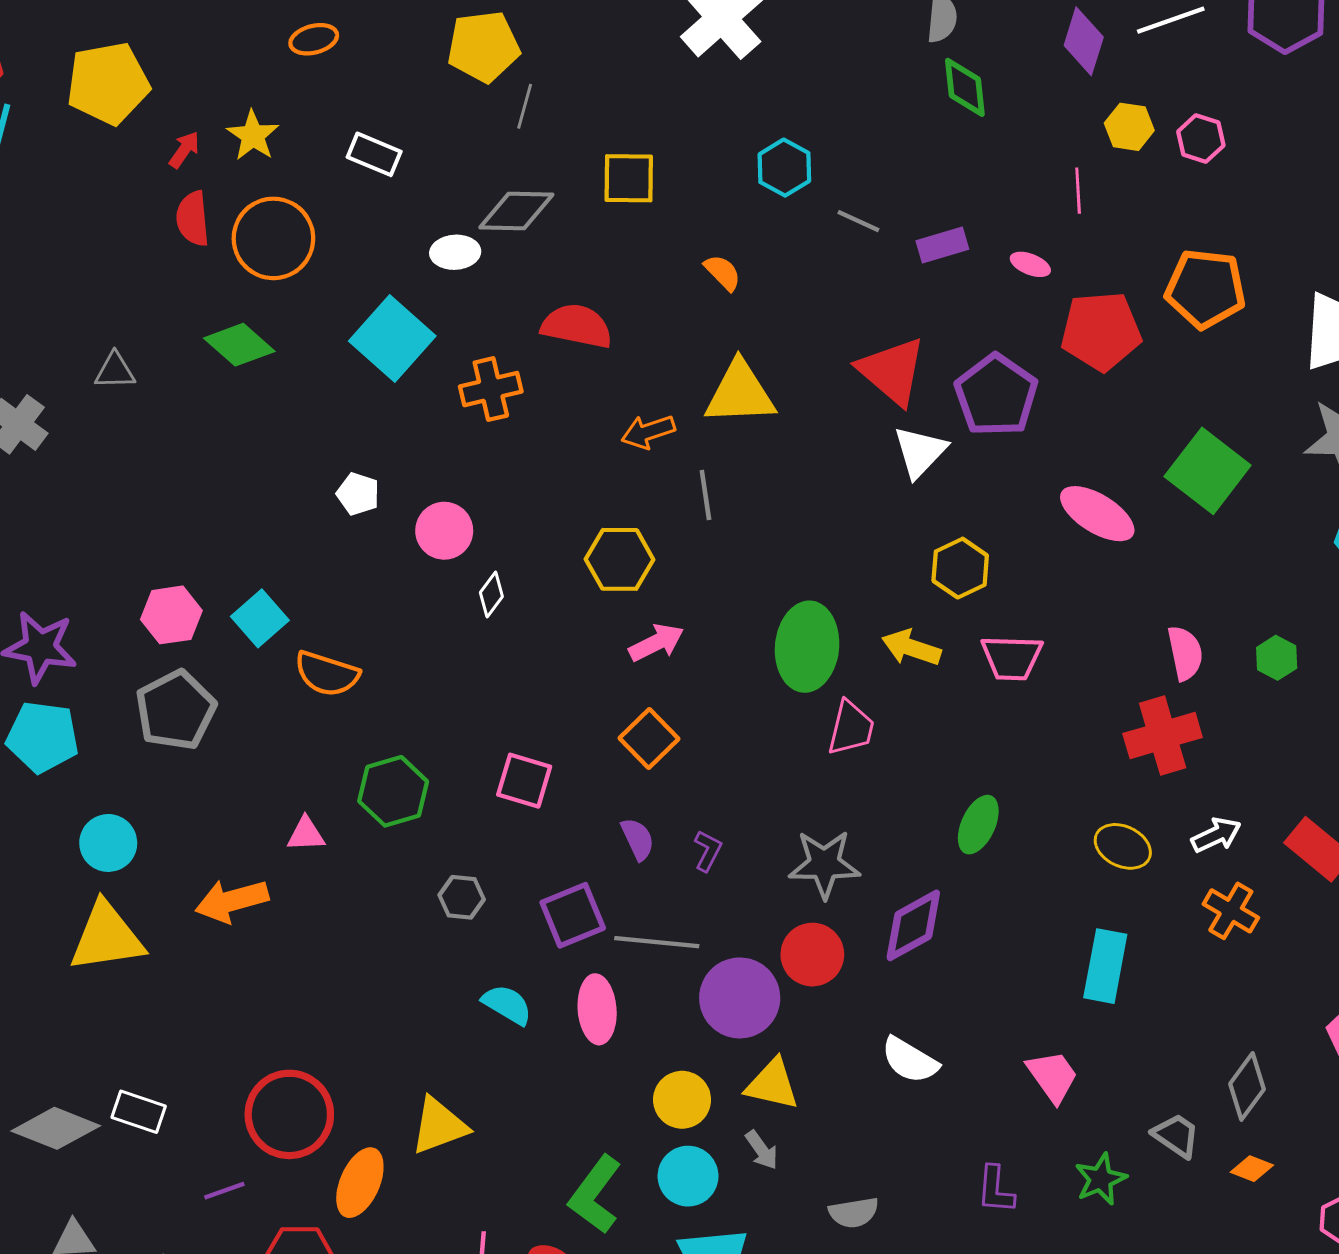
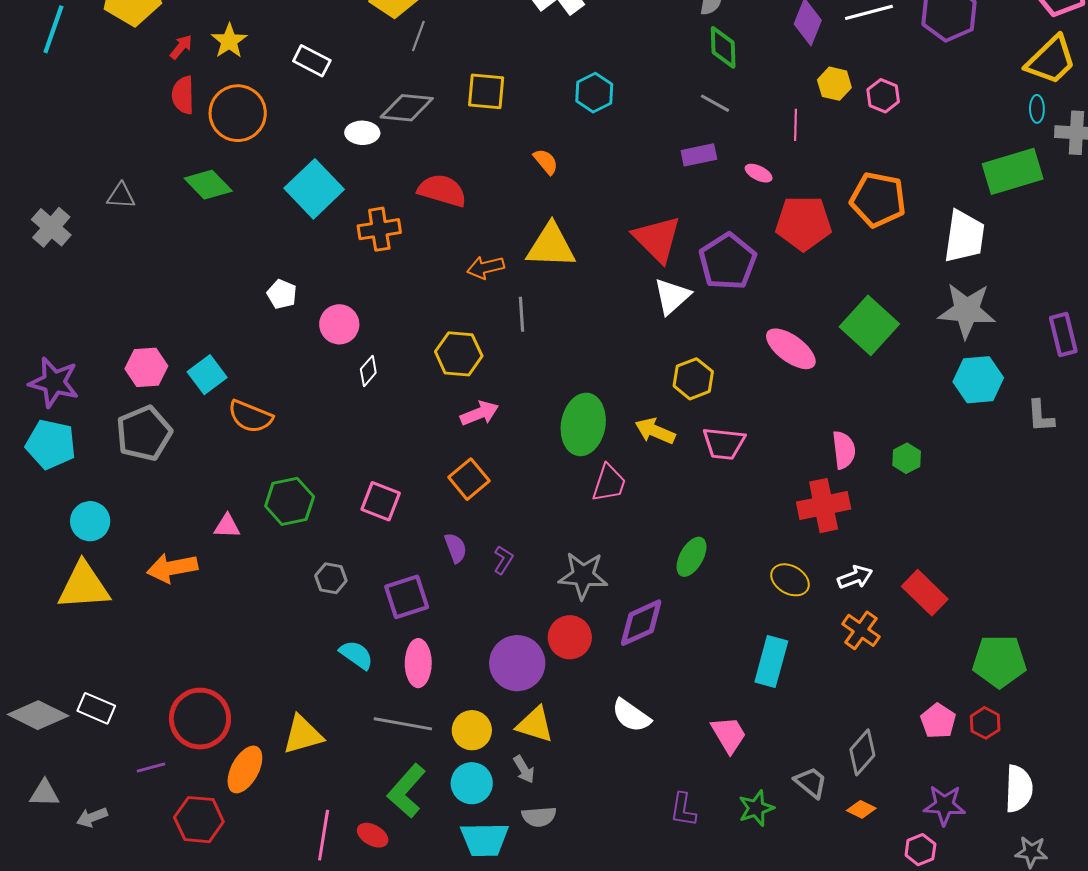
gray line: (858, 221) -> (715, 103), moved
gray line: (657, 942) -> (403, 724), moved
gray semicircle: (854, 1213) -> (539, 817), moved

